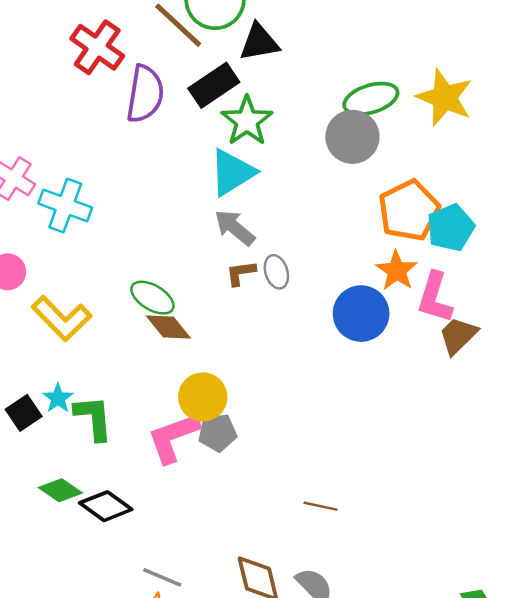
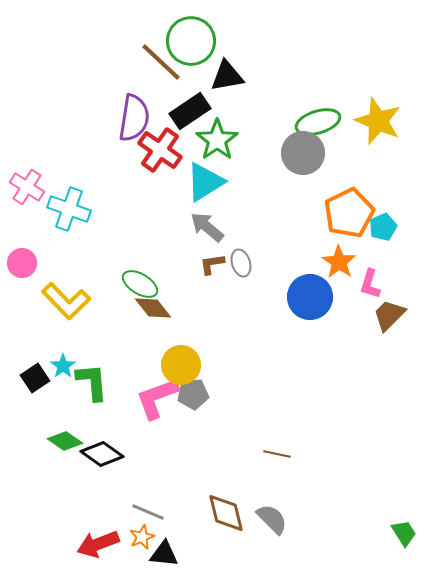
red cross: (97, 47) -> (160, 150), moved
cyan pentagon: (451, 228) -> (383, 227), size x0.7
pink L-shape: (435, 298) -> (370, 284), size x0.7

